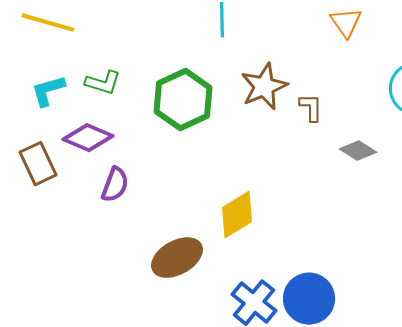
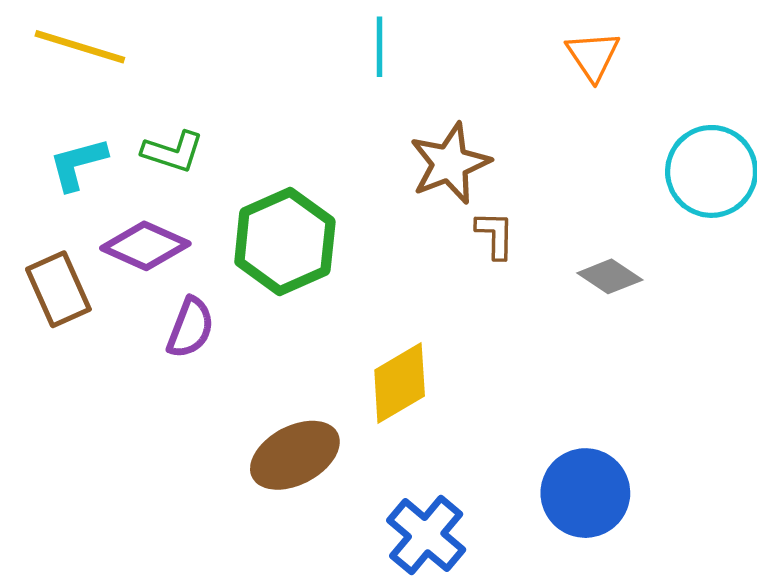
green hexagon: (183, 100) -> (285, 241), moved
brown L-shape: (311, 108) -> (495, 235), moved
blue circle: (309, 299) -> (585, 493), moved

